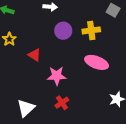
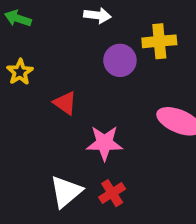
yellow cross: (91, 30) -> (159, 41), moved
white triangle: (26, 108) -> (66, 192), moved

